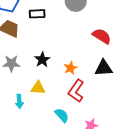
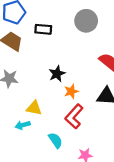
black star: (42, 60) -> (57, 74), moved
cyan arrow: (19, 101) -> (23, 125), moved, turned 72

